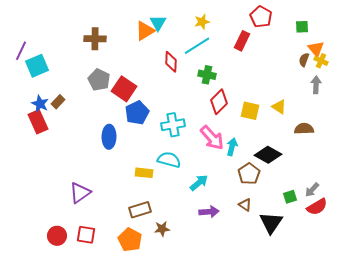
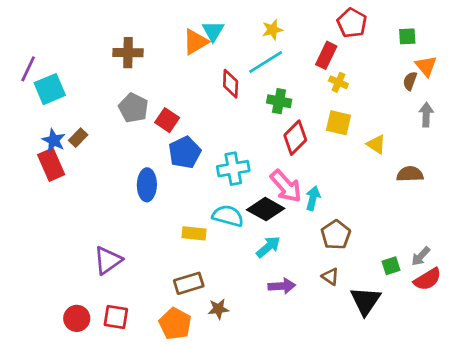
yellow cross: (321, 61) -> (338, 82), moved
red square: (124, 89) -> (167, 120), size x0.7
yellow square: (250, 111) -> (338, 123), moved
black diamond: (268, 155) -> (266, 209), moved

